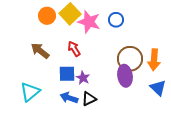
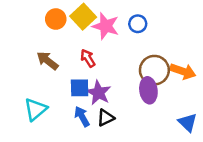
orange arrow: (154, 60) -> (183, 71), turned -75
purple star: (83, 78) -> (99, 93), size x1.5
blue triangle: (158, 88) -> (188, 122), moved
blue arrow: (69, 98) -> (82, 116), turned 42

